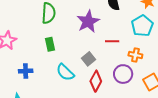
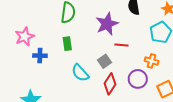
red line: (112, 41) -> (121, 45), moved
blue cross: (26, 71) -> (40, 56), moved

